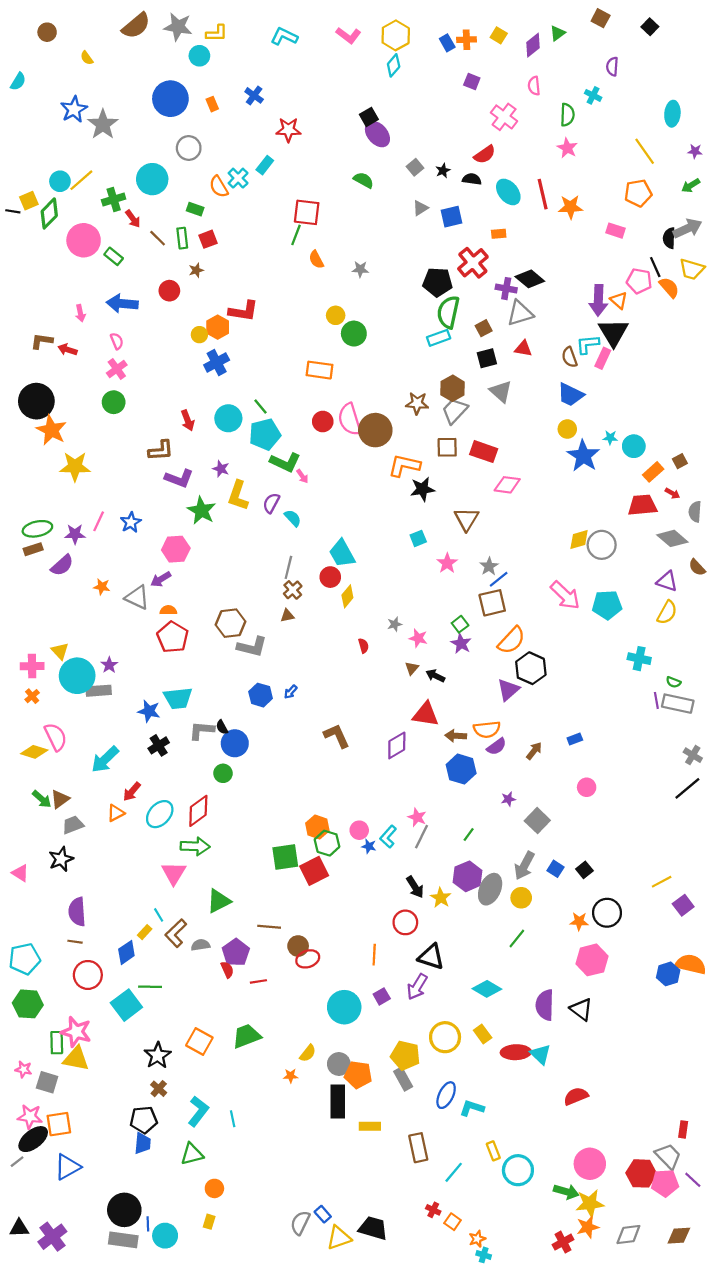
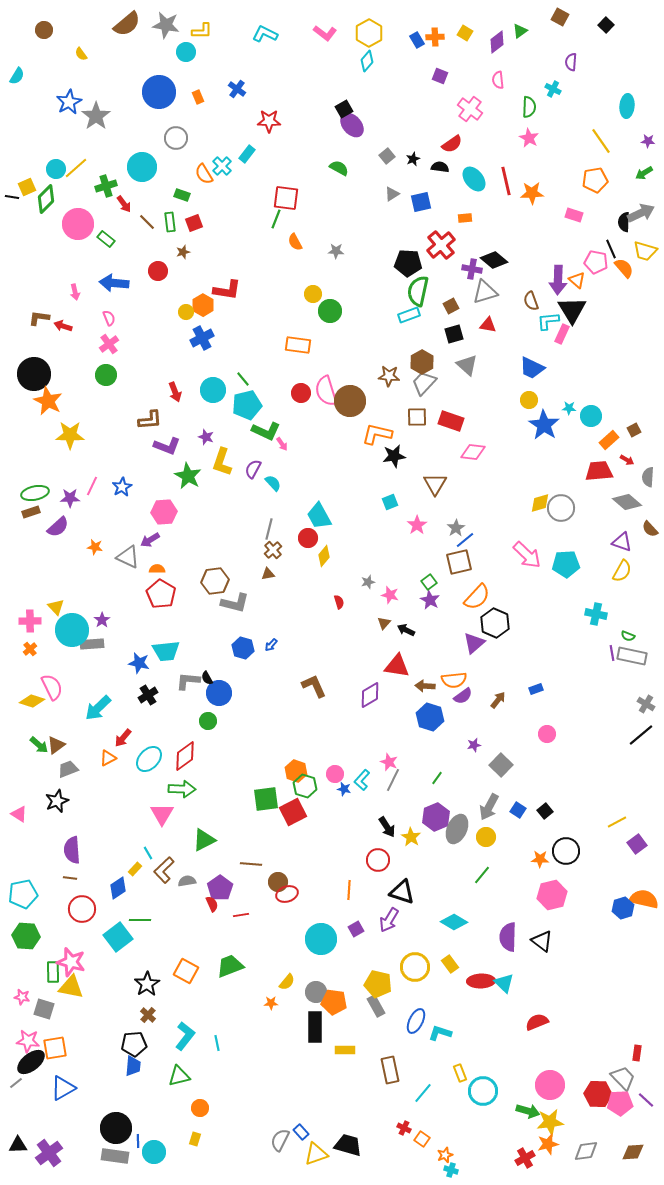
brown semicircle: (569, 357) -> (531, 301), moved

